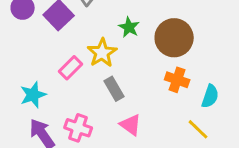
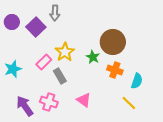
green star: (129, 27) -> (93, 57), moved
gray rectangle: (114, 89) -> (60, 76), moved
cyan star: (33, 95) -> (13, 69), moved

